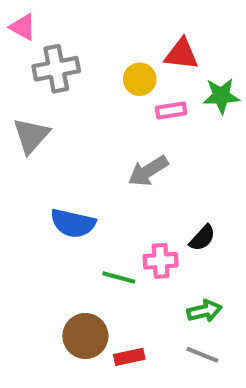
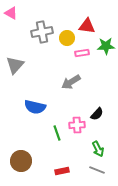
gray cross: (56, 69) -> (42, 32), moved
green line: (119, 278) -> (57, 133), turned 56
green arrow: (204, 311) -> (98, 149), turned 77
brown circle: (85, 336) -> (21, 161), moved

